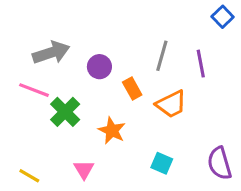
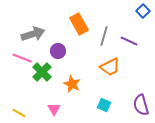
purple line: (201, 64) -> (129, 41), turned -54
purple circle: (99, 67) -> (58, 51), moved
orange rectangle: (132, 88) -> (79, 24), moved, size x1.5

